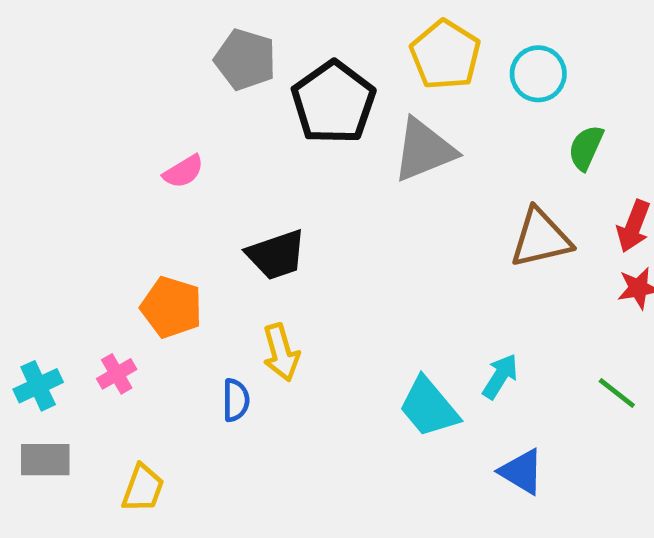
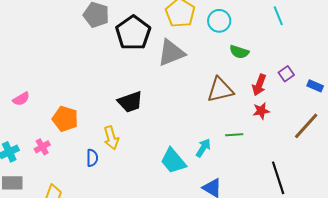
green semicircle: (586, 148) -> (239, 52), turned -96
pink semicircle: (183, 171) -> (21, 99), moved
black trapezoid: (276, 255) -> (130, 102), moved
green line: (617, 393) -> (234, 135), moved, turned -42

